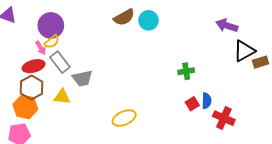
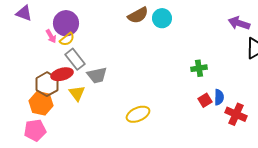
pink arrow: (41, 48) -> (51, 36), moved
red ellipse: (34, 66) -> (62, 74), moved
yellow triangle: (62, 97) -> (77, 93), turned 48

